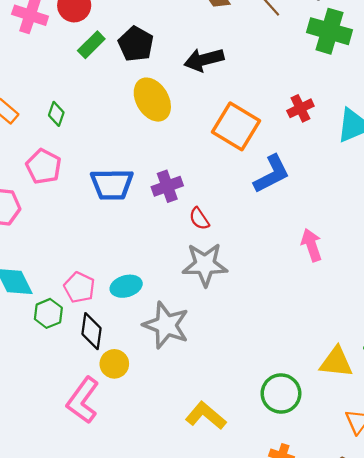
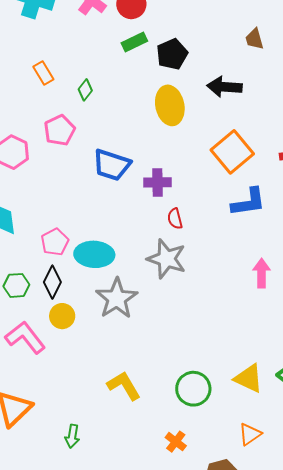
cyan ellipse: (126, 286) -> (94, 254), size x1.4
green hexagon: (48, 313) -> (16, 285), moved
pink L-shape: (83, 400) -> (25, 337), turned 87

